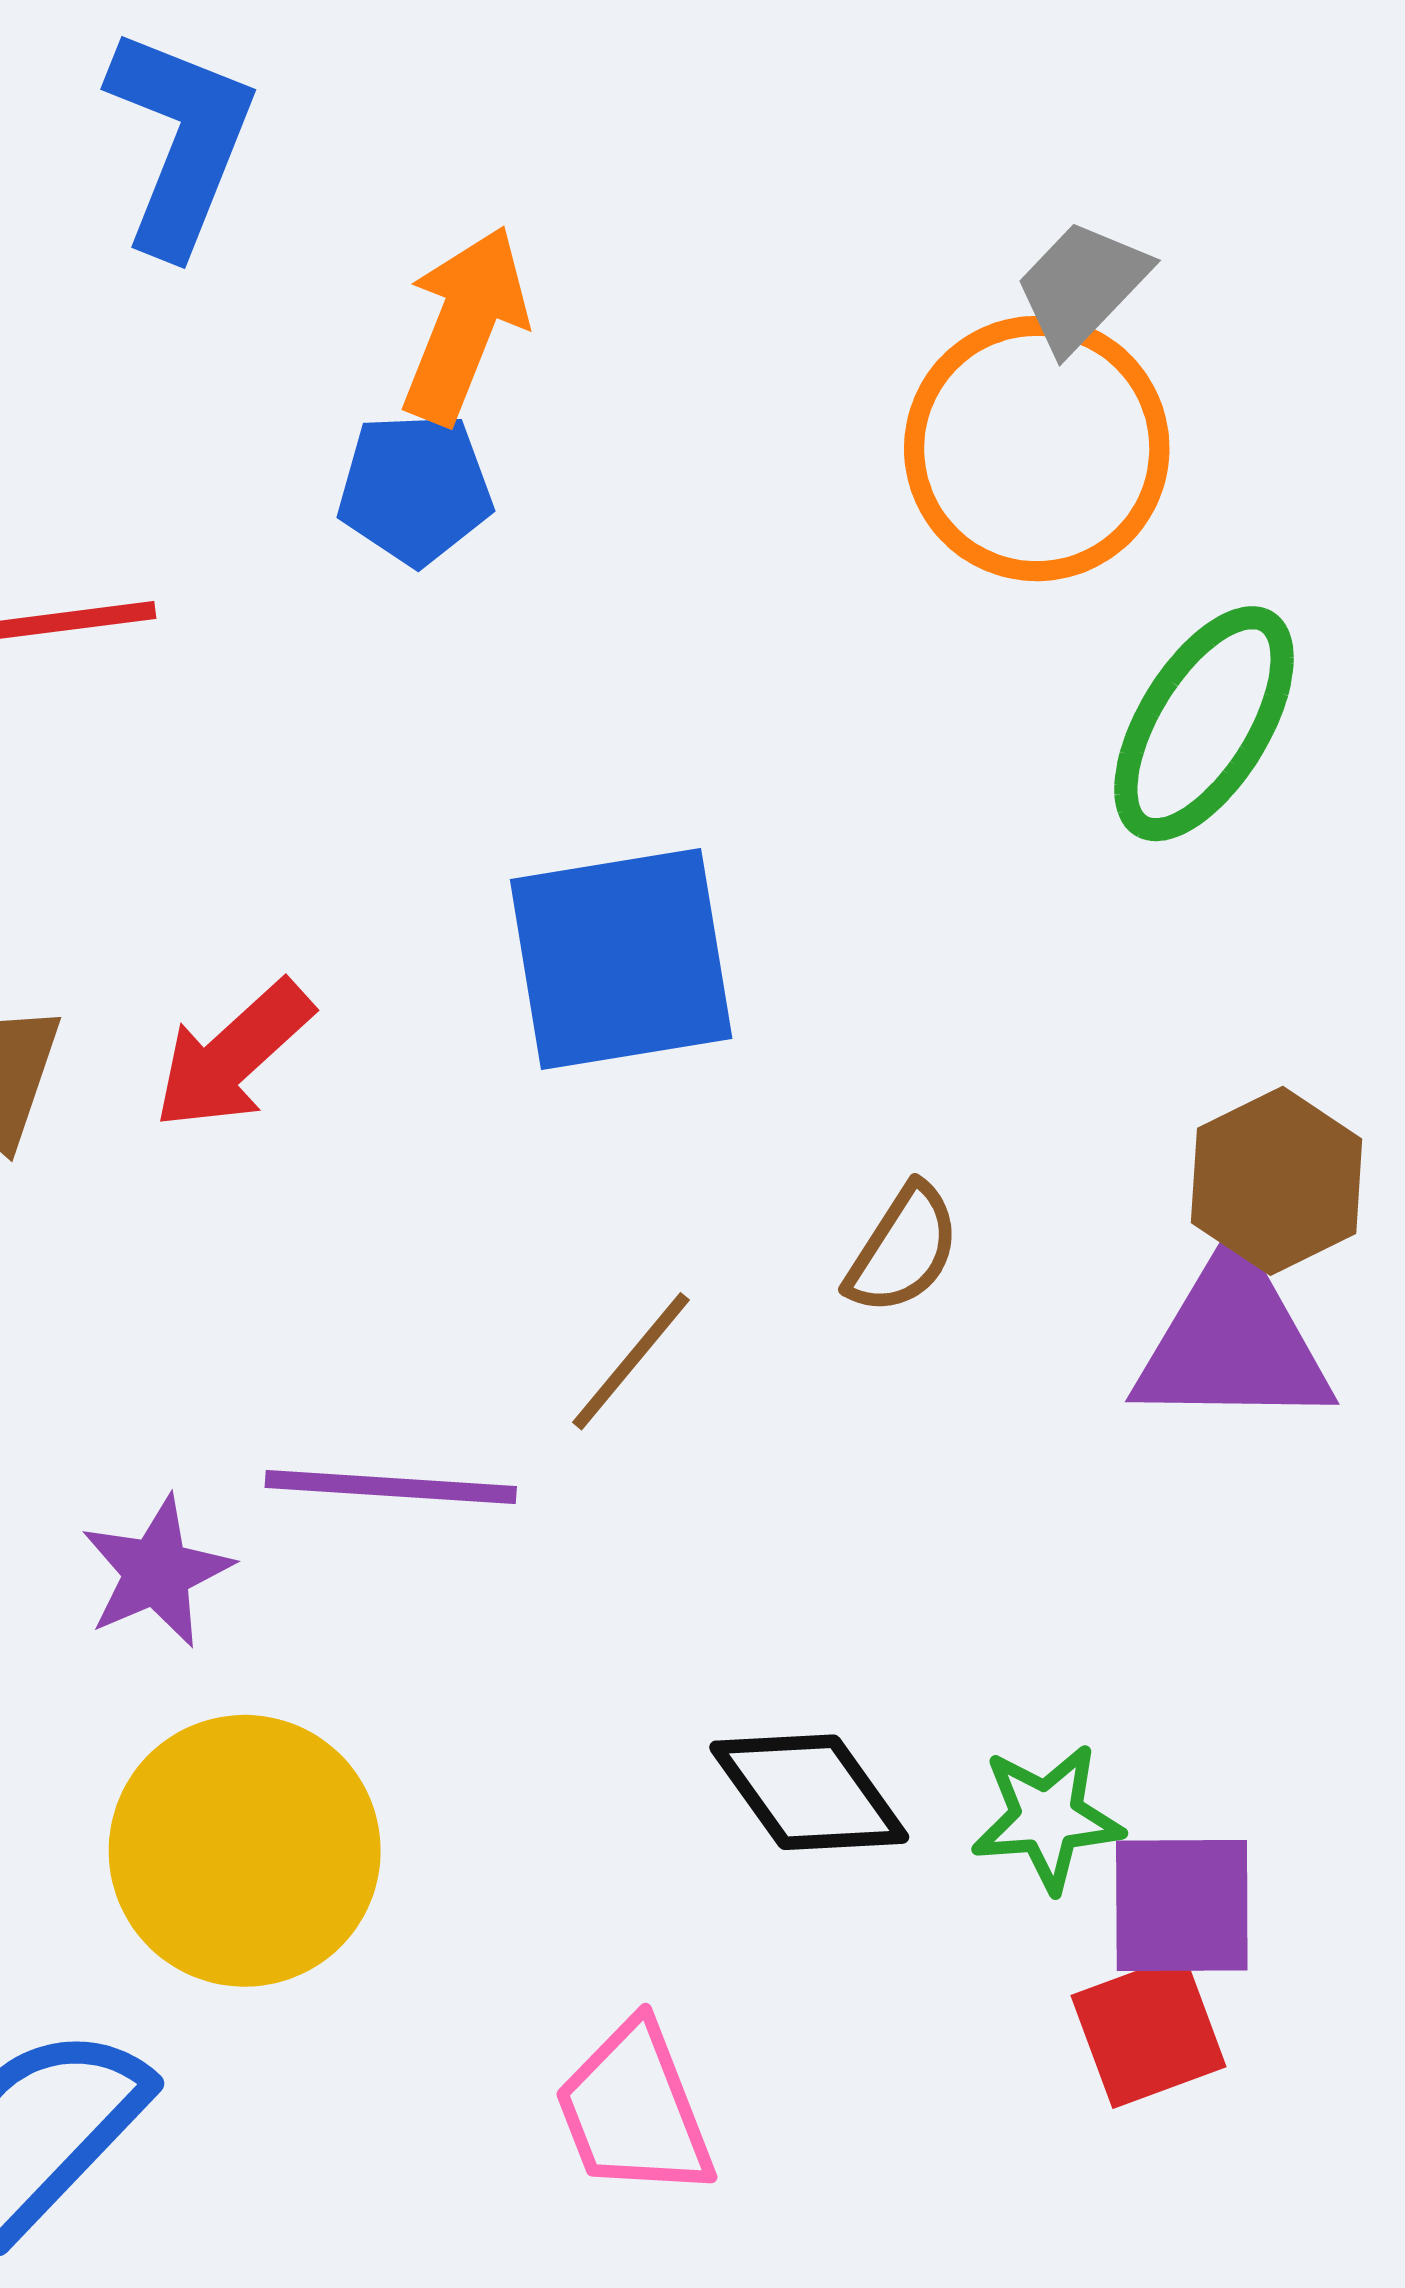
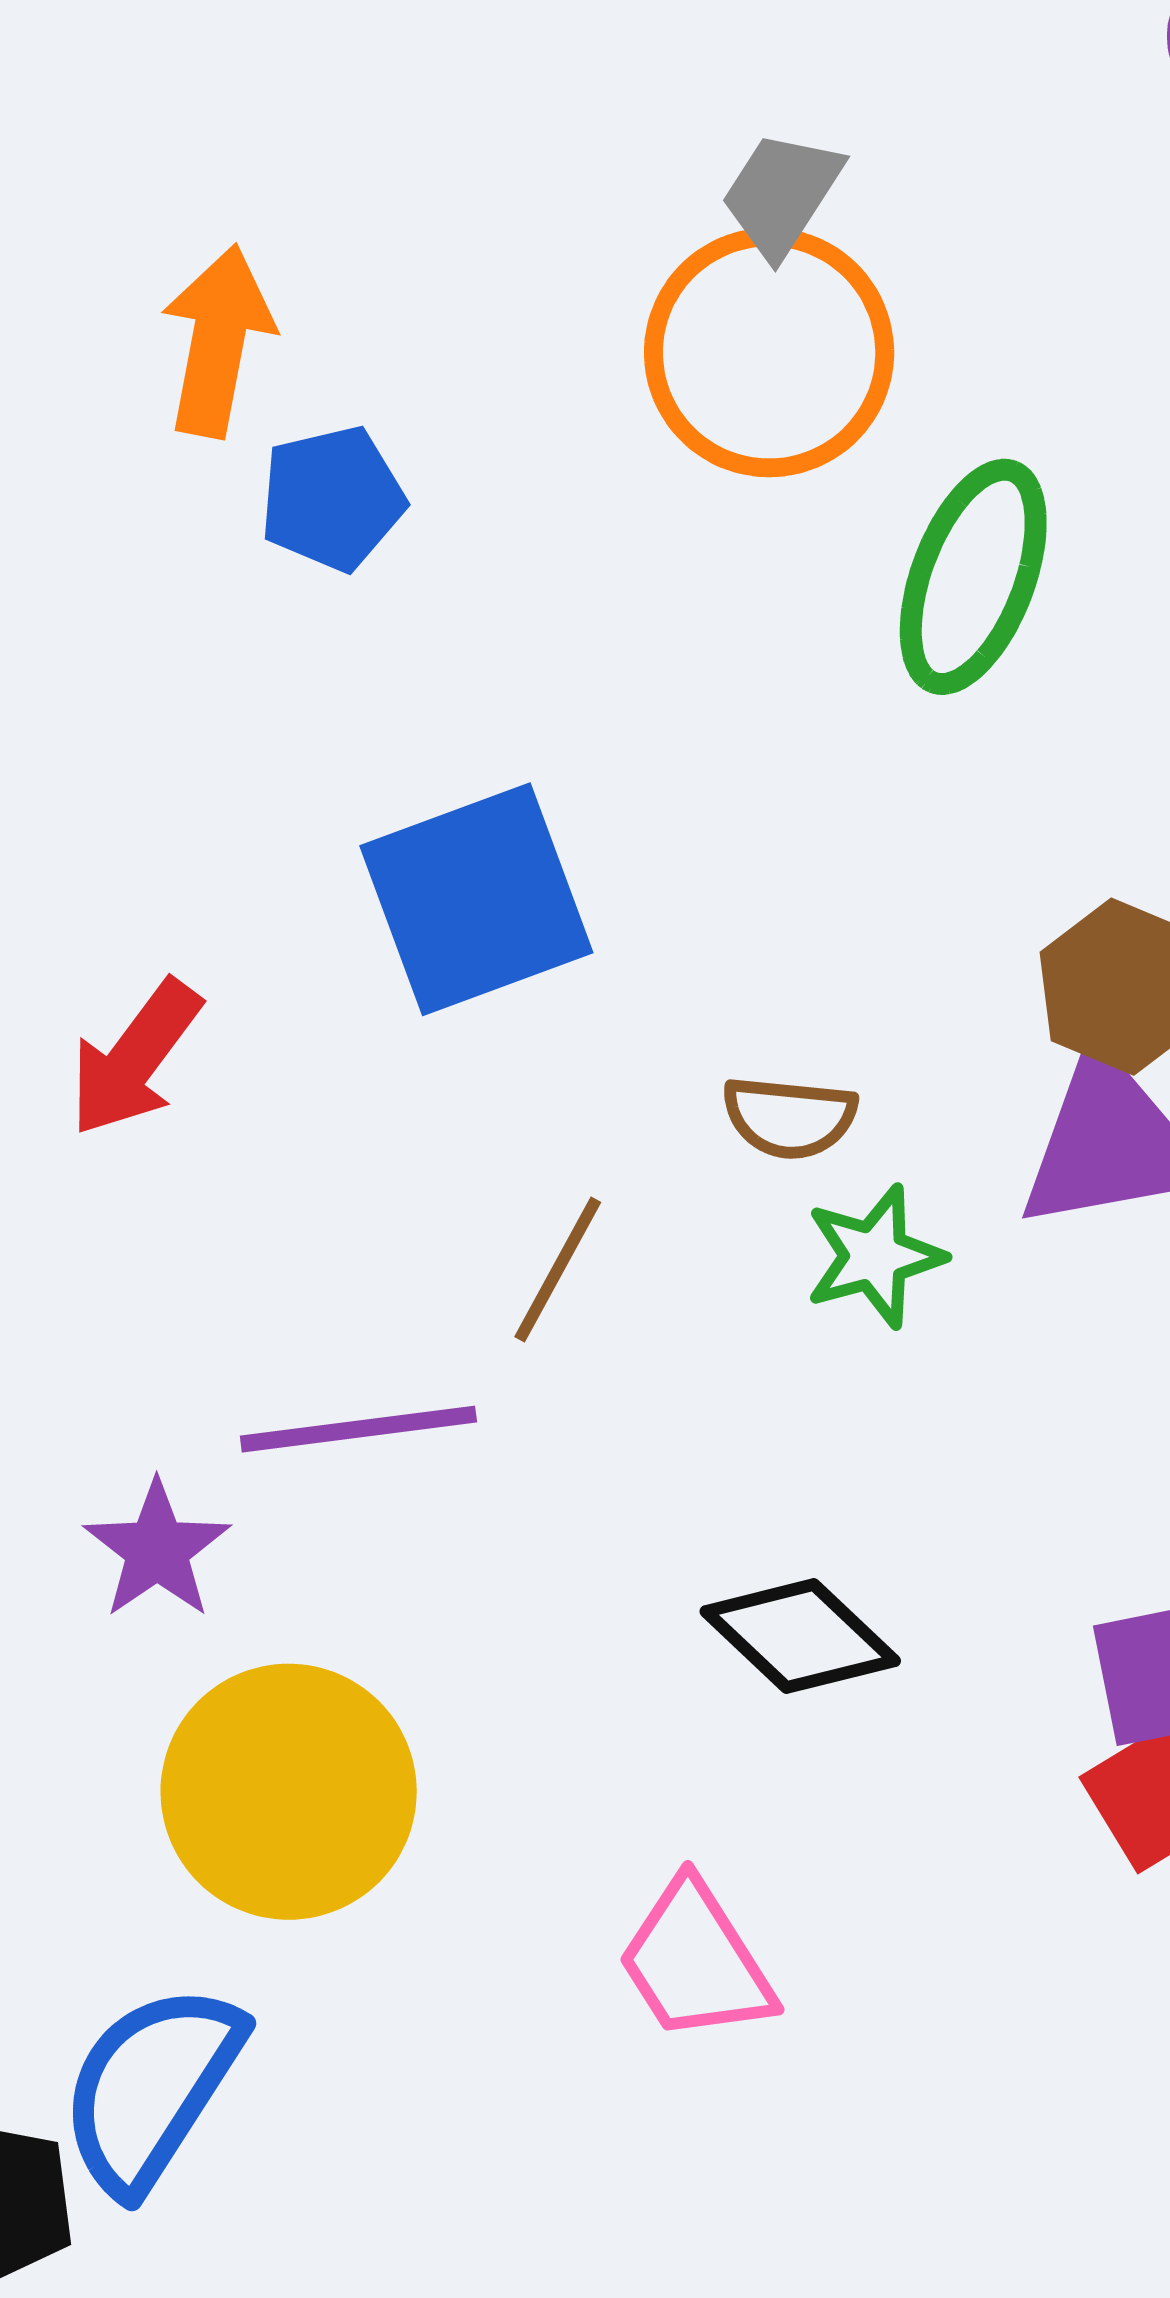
blue pentagon: (415, 489) -> (332, 498), moved
brown semicircle: (903, 1249) -> (789, 1117), turned 74
green star: (1047, 1818) -> (875, 1256), moved

